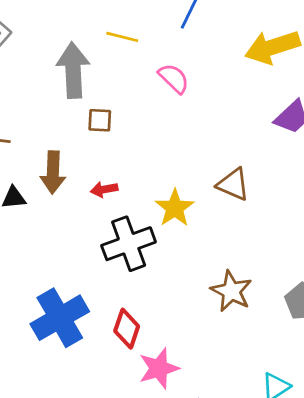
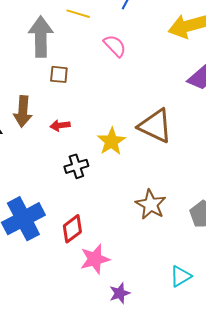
brown triangle: (233, 184) -> (155, 126), size x1.4
black cross: (129, 244) -> (76, 166), size x0.6
red diamond: (127, 329) -> (72, 229), turned 32

